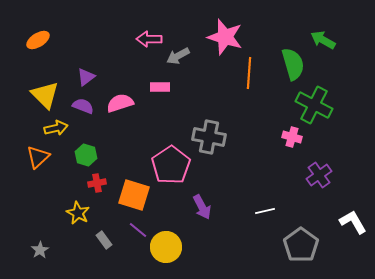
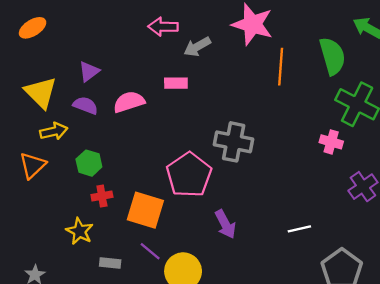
gray rectangle: (104, 240) -> (110, 263), turned -48

